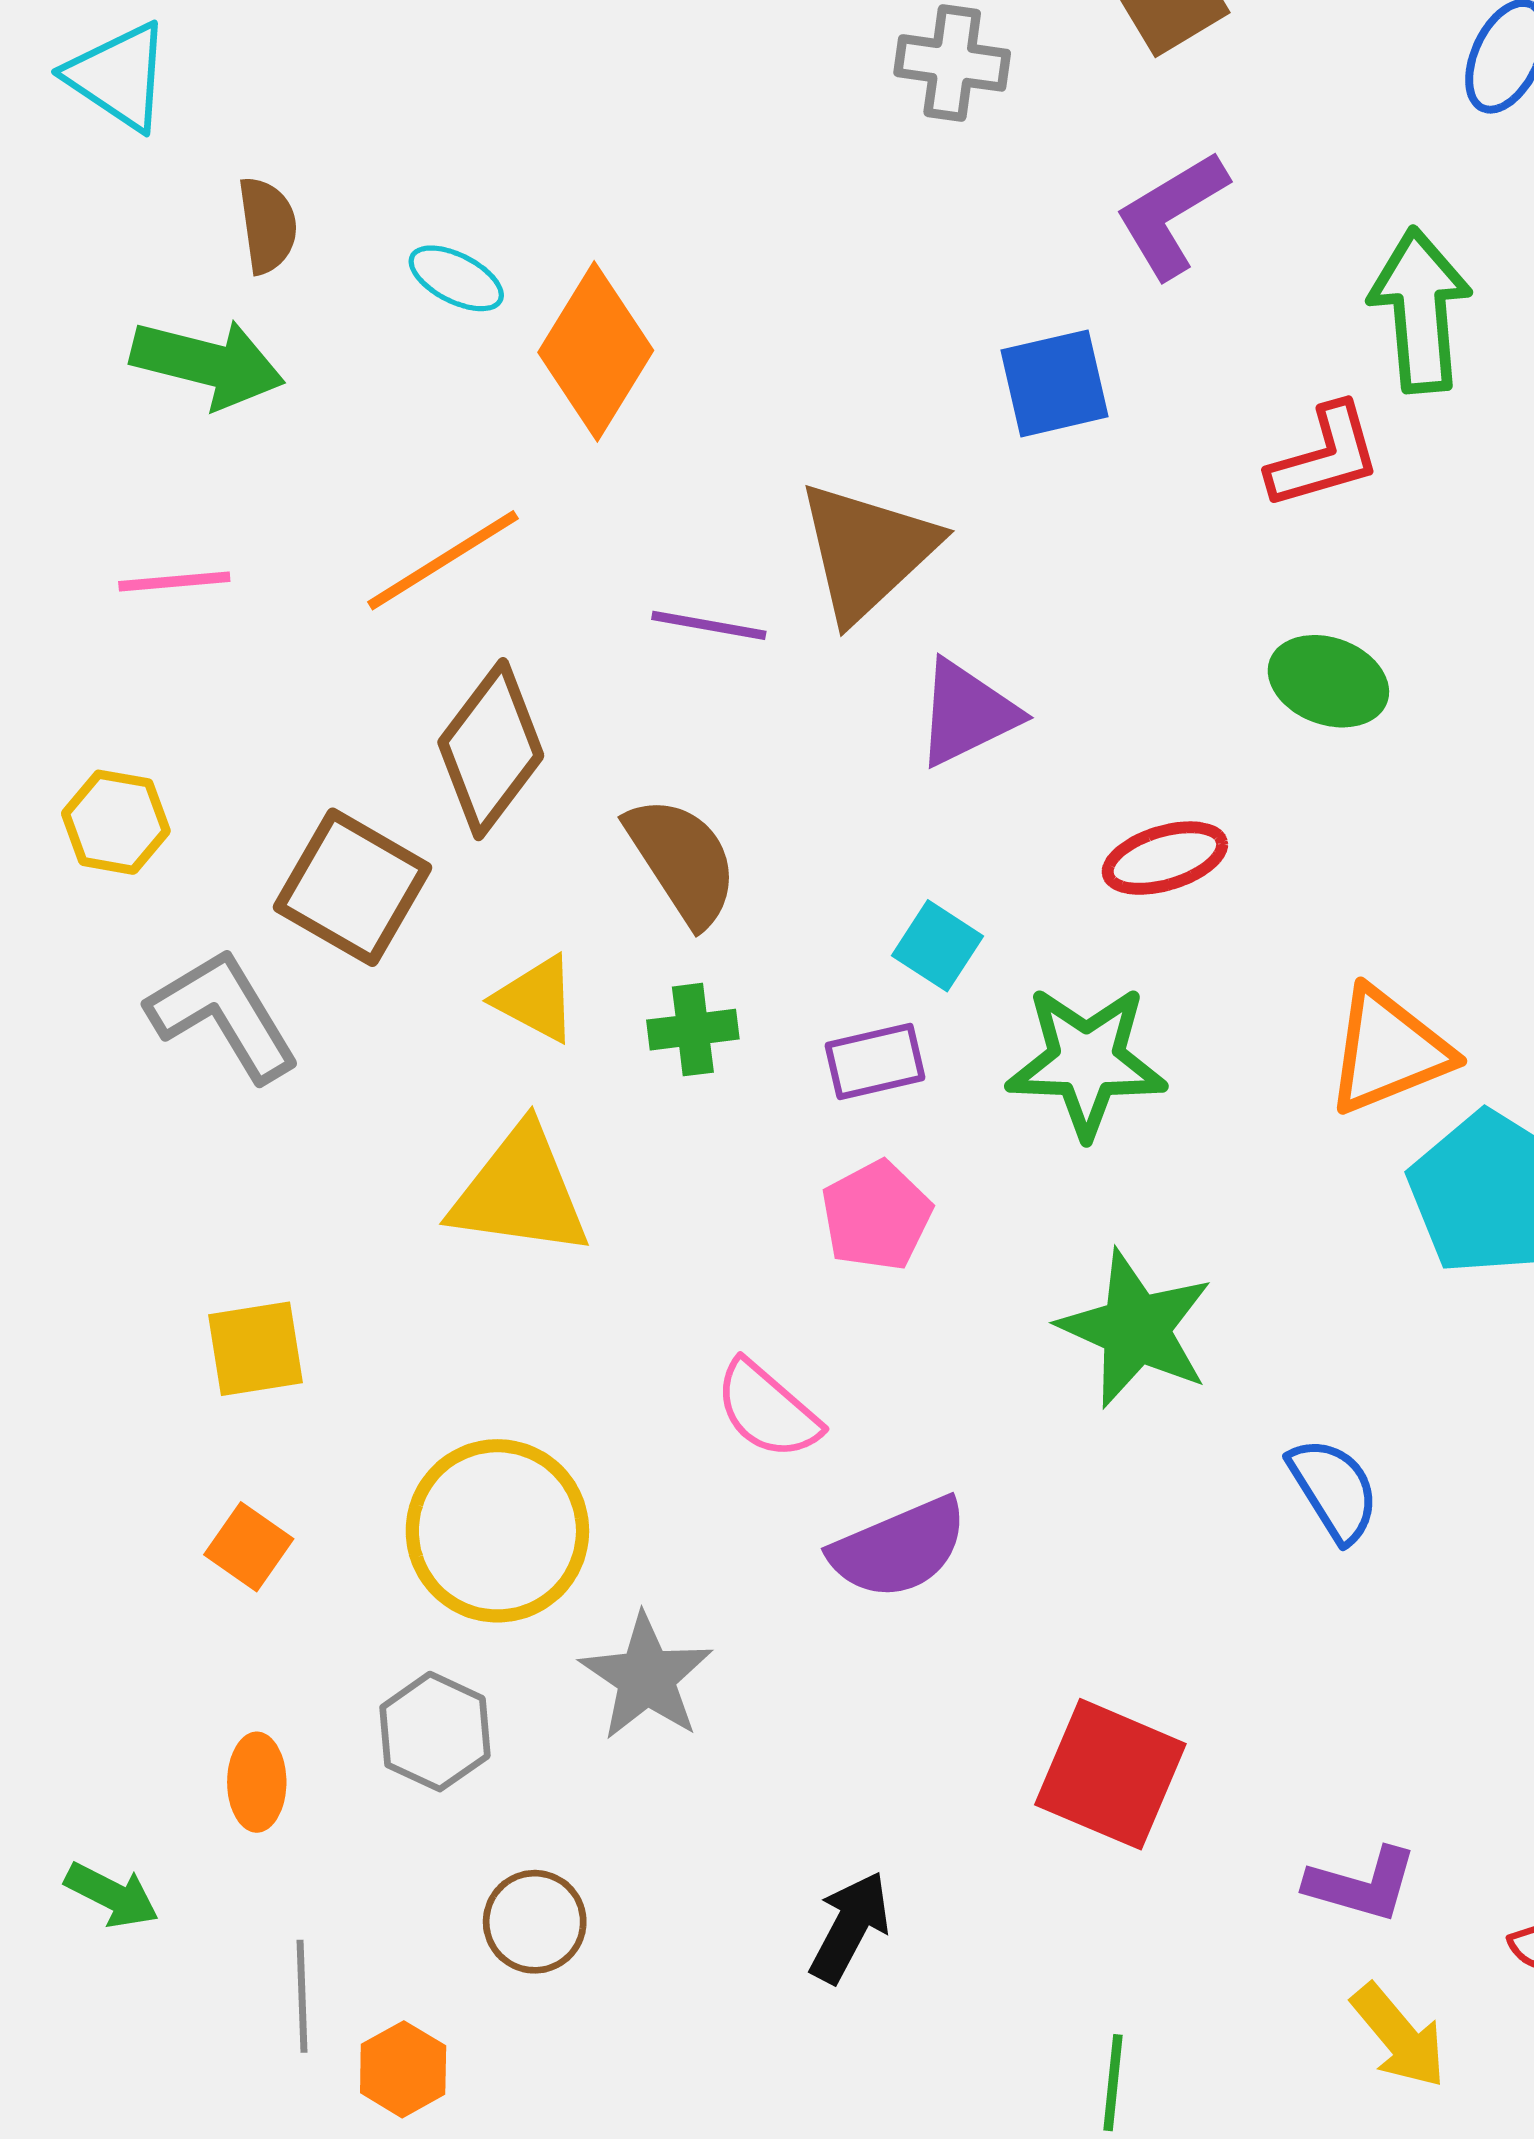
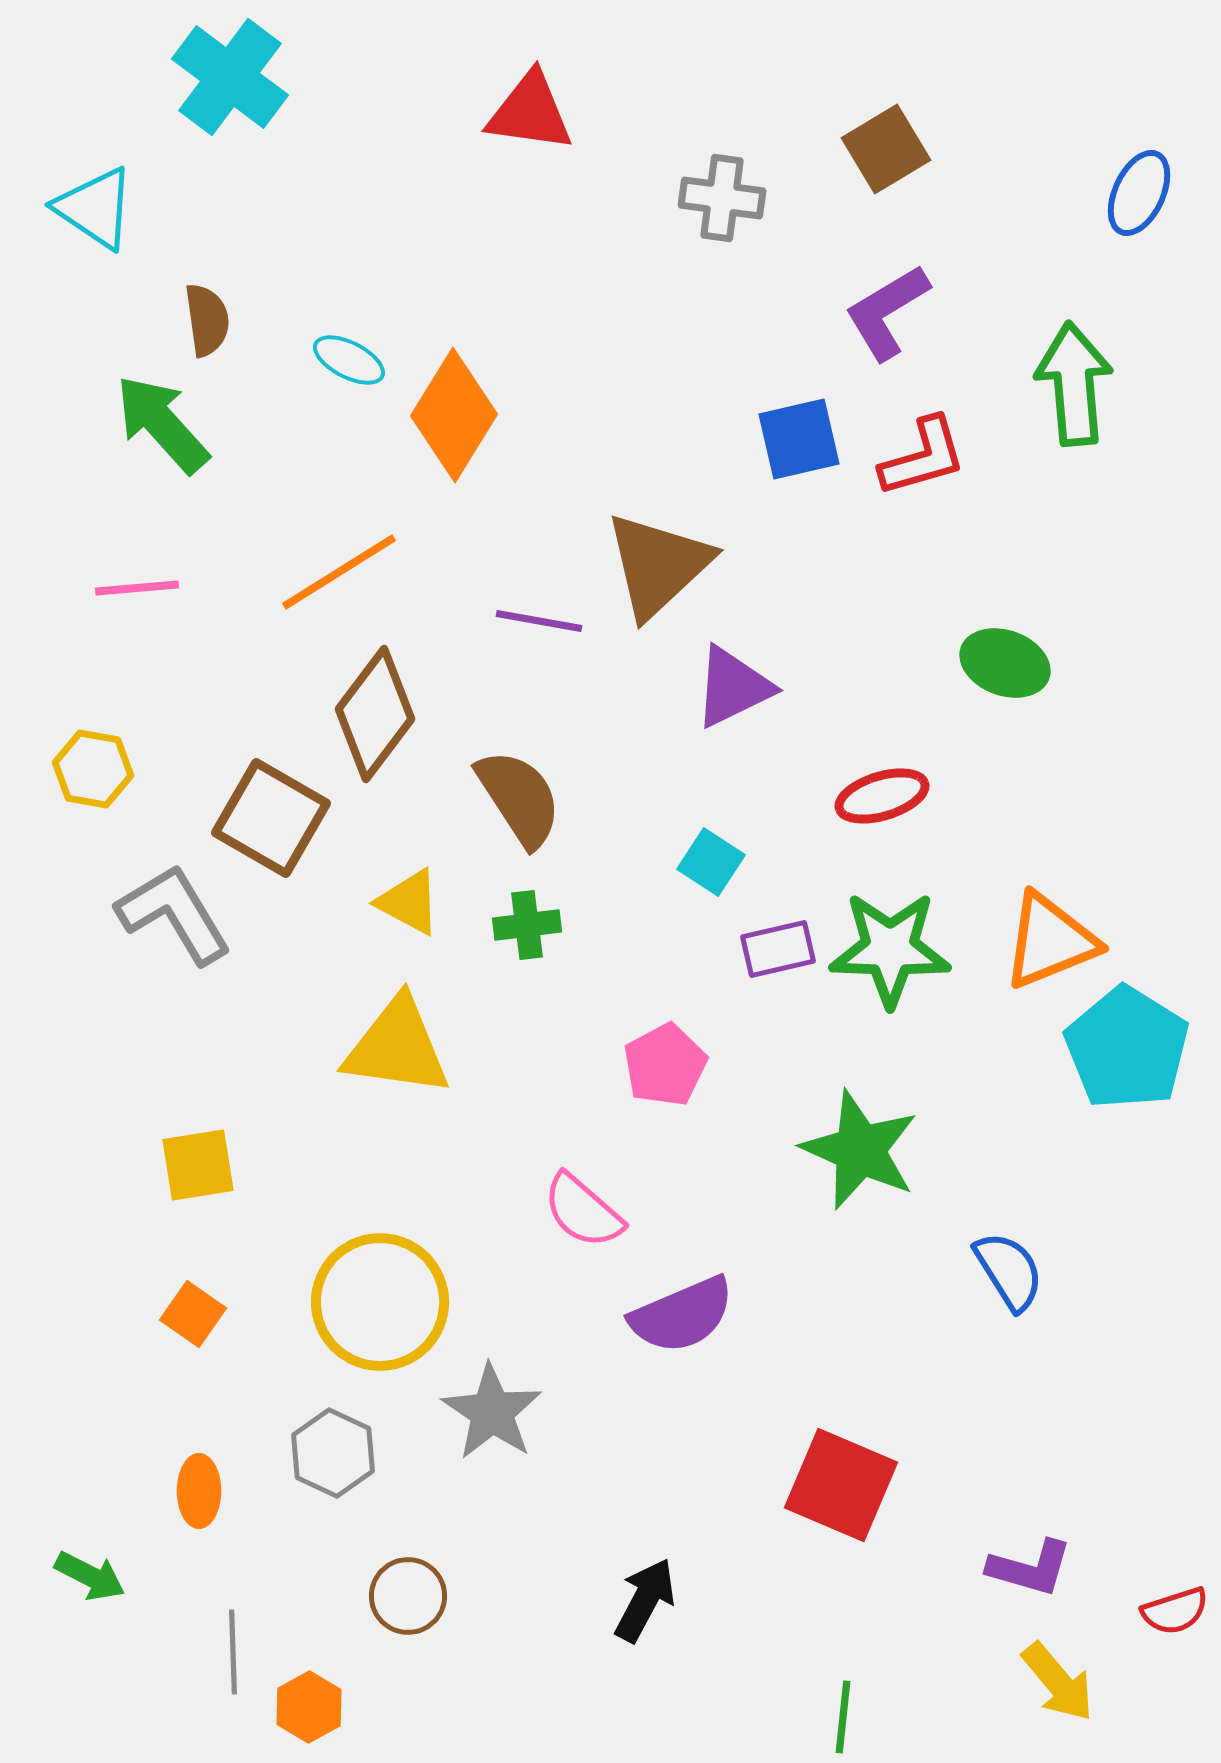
green arrow: (208, 363) -> (162, 424), turned -146
red L-shape: (1324, 457) -> (923, 457), moved
purple rectangle: (875, 1061) -> (778, 949), moved
green star: (1086, 1061) -> (890, 949), moved

